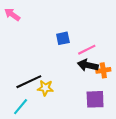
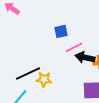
pink line: (87, 50) -> (74, 47), moved

